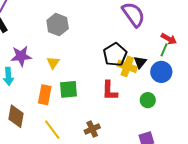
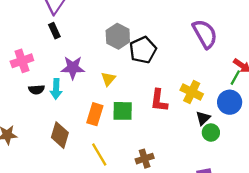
black pentagon: (115, 55) -> (143, 50), moved
black triangle: (140, 62) -> (203, 118), moved
red L-shape: (110, 91) -> (159, 100), moved

